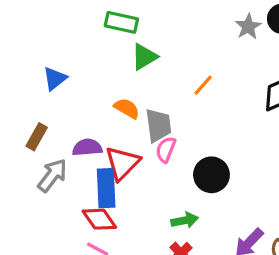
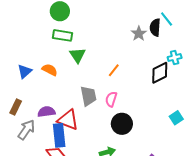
green triangle: (144, 57) -> (78, 55), turned -30
orange semicircle: (127, 108) -> (50, 70), moved
pink semicircle: (166, 150) -> (111, 99), moved
red triangle: (122, 163) -> (68, 120), turned -50

